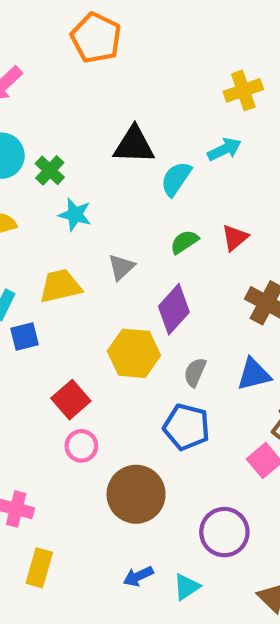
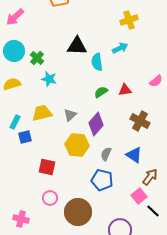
cyan semicircle: (176, 179) -> (97, 62), turned -42
red triangle: (235, 238) -> (125, 90), turned 32
gray triangle: (121, 267) -> (70, 115), moved
blue triangle: (254, 374) -> (134, 155), turned 48
red square: (71, 400) -> (47, 167), turned -36
pink circle: (81, 446) -> (50, 198), moved

